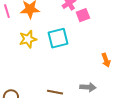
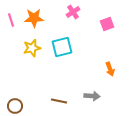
pink square: (83, 15) -> (107, 24), moved

